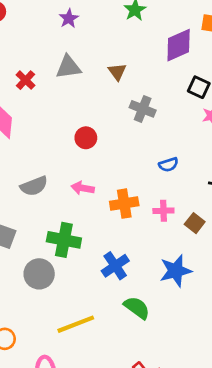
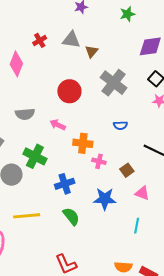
brown triangle: (117, 72) -> (92, 51), moved
gray cross: (143, 109) -> (114, 83), size x1.5
red circle: (86, 138) -> (69, 91), size x1.5
pink cross: (163, 211) -> (99, 161), moved

